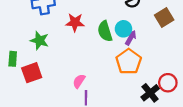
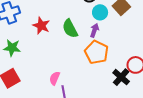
red star: (75, 22) -> (41, 26), turned 30
cyan circle: (123, 29) -> (100, 12), moved

